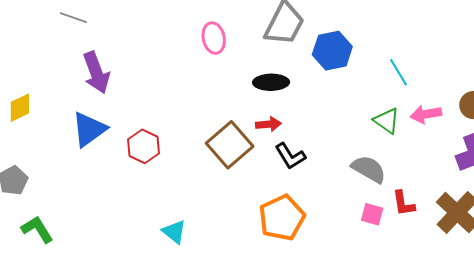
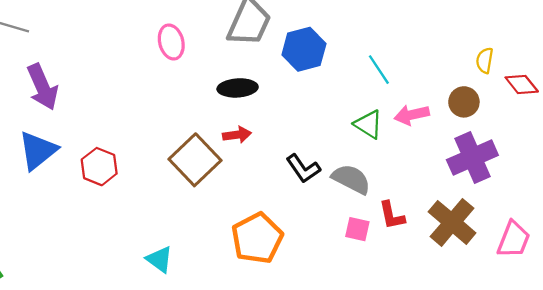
black L-shape: (290, 156) -> (303, 169), moved
cyan triangle: (174, 232) -> (159, 259), moved

